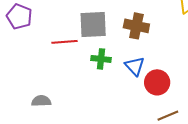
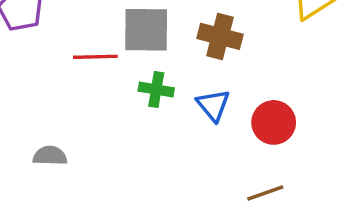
red circle: (157, 82) -> (274, 122), moved

